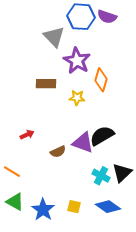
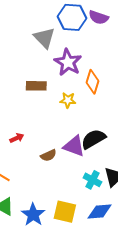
yellow square: (74, 207) -> (65, 212), size x1.6
blue diamond: (108, 207) -> (100, 212), turned -40

